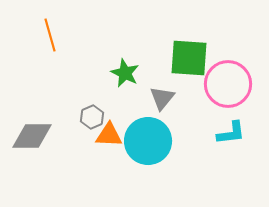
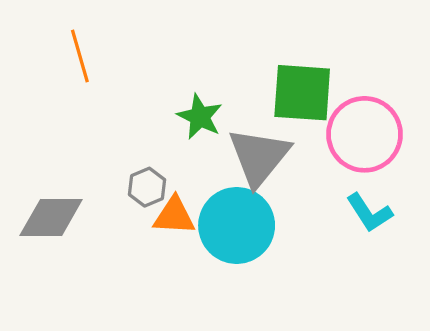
gray triangle: (162, 98) -> (259, 157), size x1.6
cyan L-shape: (231, 133) -> (369, 213), turned 64

